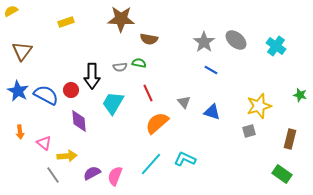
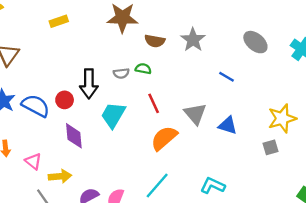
gray star: (204, 42) -> (193, 40), moved
gray triangle: (184, 102) -> (195, 114), size x1.5
cyan L-shape: (185, 159) -> (213, 186), moved

